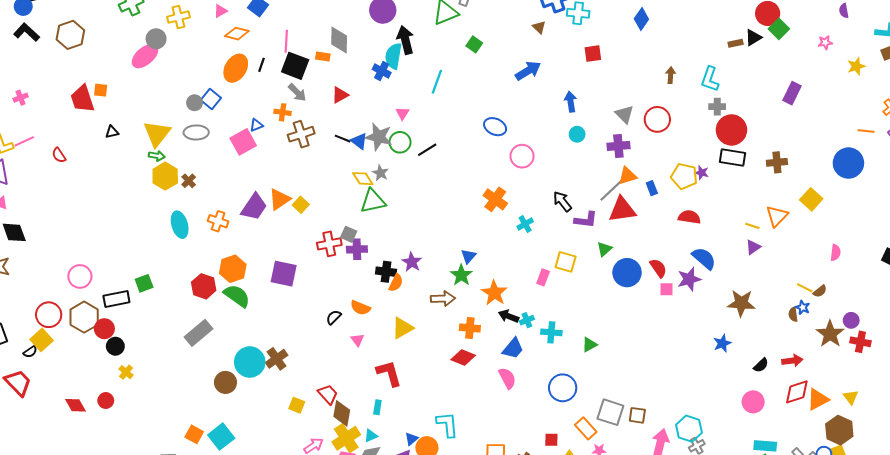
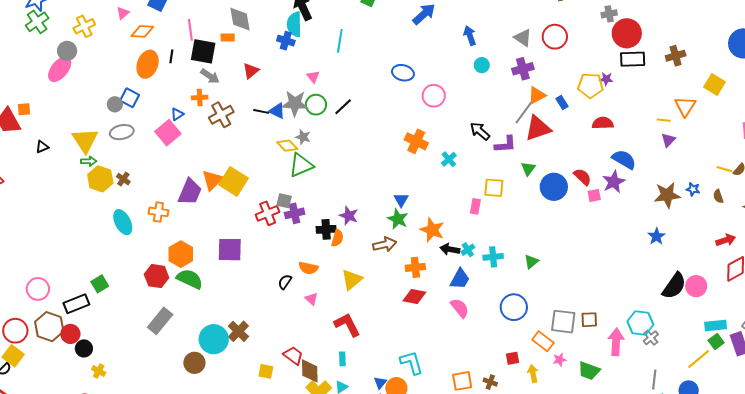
yellow square: (301, 205) -> (233, 181), size x1.8
blue star: (803, 307) -> (693, 189), moved
black semicircle: (761, 365) -> (674, 286), moved, size x1.8

